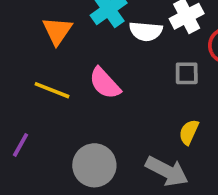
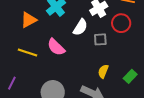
orange triangle: (57, 31) -> (29, 20), turned 30
white semicircle: (146, 31) -> (80, 27), moved, turned -60

